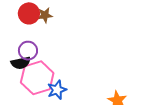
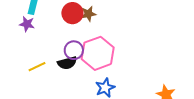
pink hexagon: (37, 78) -> (98, 53), moved

